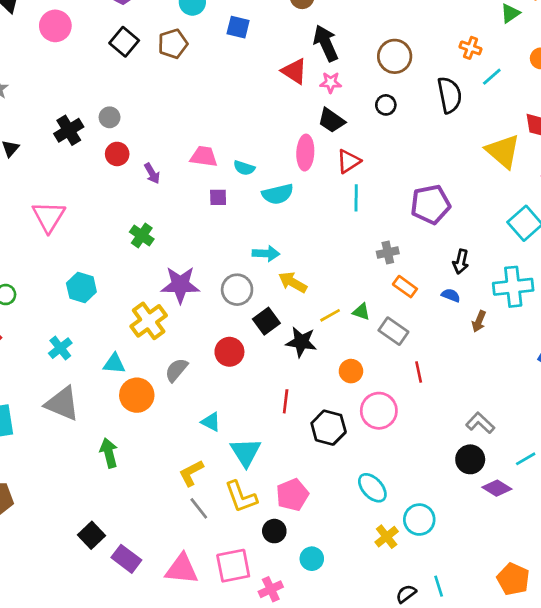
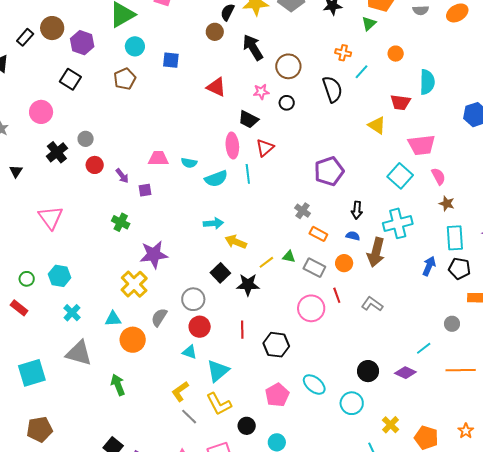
pink circle: (55, 26) -> (41, 112), moved
black square: (124, 42) -> (70, 79), moved
black arrow: (326, 43) -> (253, 47), moved
pink star: (331, 83) -> (261, 92), moved
yellow triangle: (503, 151) -> (377, 125), size x0.7
purple square: (218, 197) -> (145, 190), moved
cyan line: (356, 198) -> (248, 174), moved
gray cross: (388, 252) -> (303, 211), turned -35
cyan hexagon: (81, 287) -> (60, 276), moved
gray circle: (237, 290) -> (193, 299), moved
brown arrow: (479, 321) -> (376, 252), size x1.8
red circle: (229, 352) -> (200, 327), moved
orange circle: (351, 371) -> (344, 263), moved
pink circle: (379, 411) -> (311, 308), moved
gray L-shape: (480, 423) -> (372, 304), moved
cyan triangle: (246, 452) -> (218, 371), turned 30
black circle: (470, 459) -> (368, 371), moved
pink pentagon: (292, 495) -> (277, 395), moved
yellow cross: (387, 537) -> (391, 425), moved

